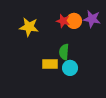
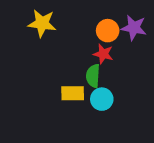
red star: (63, 21) -> (103, 54), moved
yellow star: (29, 27) -> (42, 23), moved

